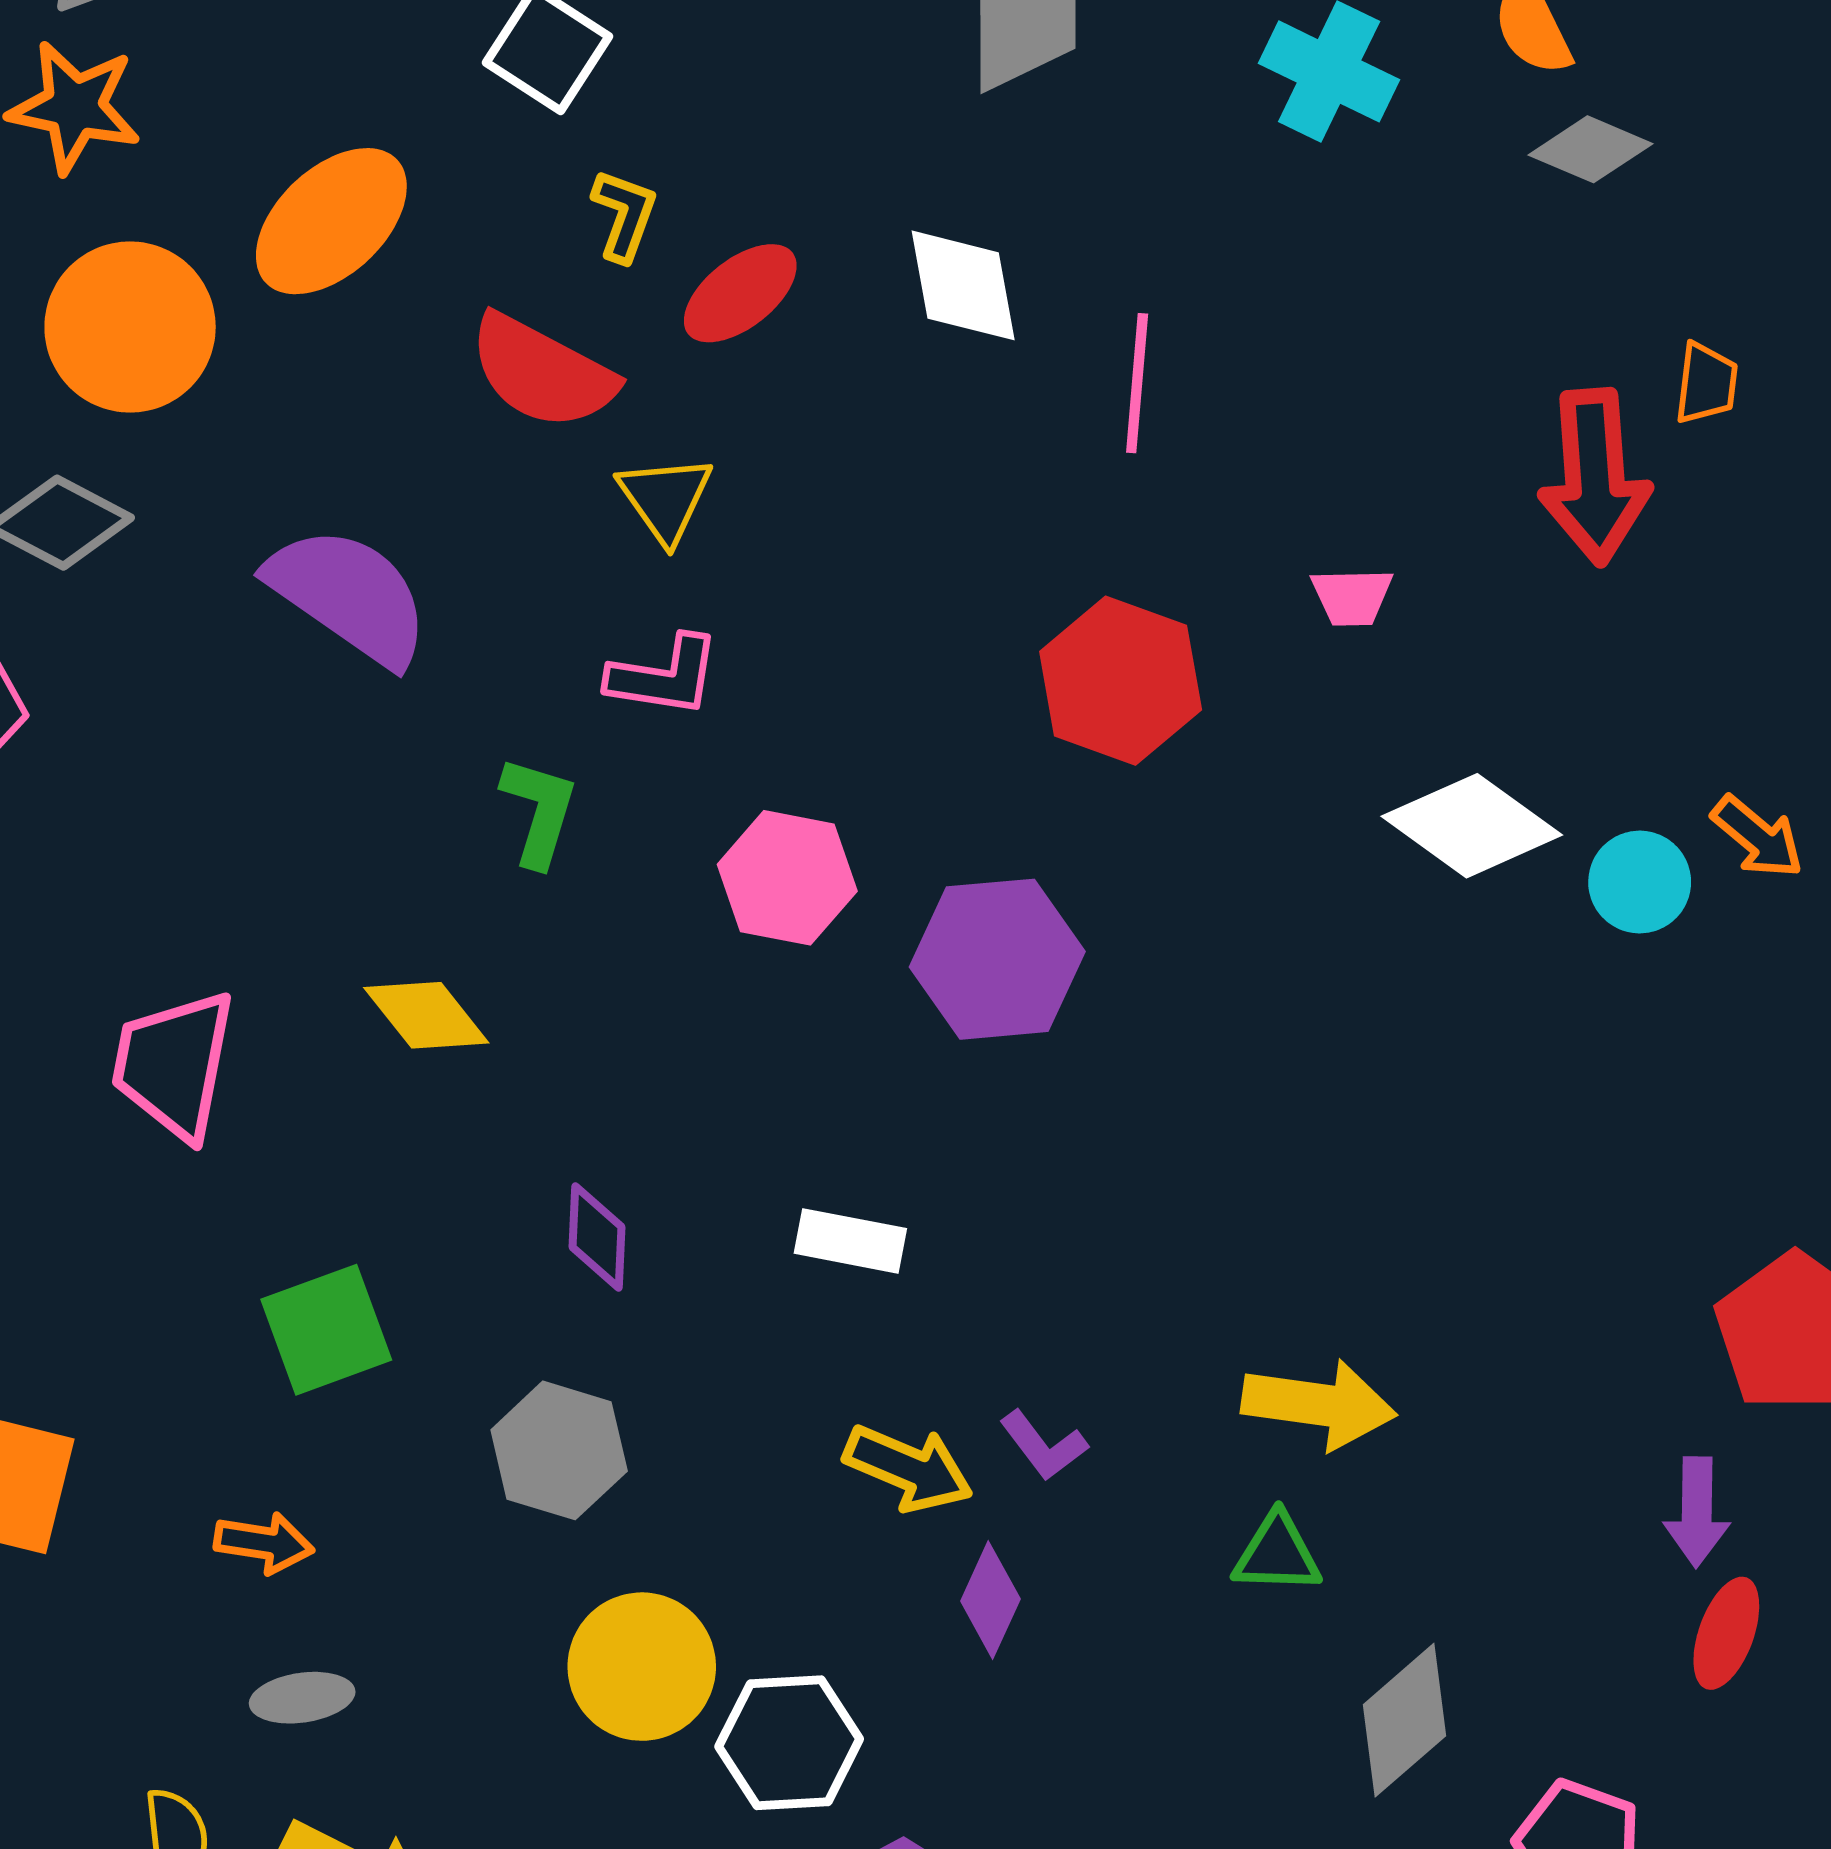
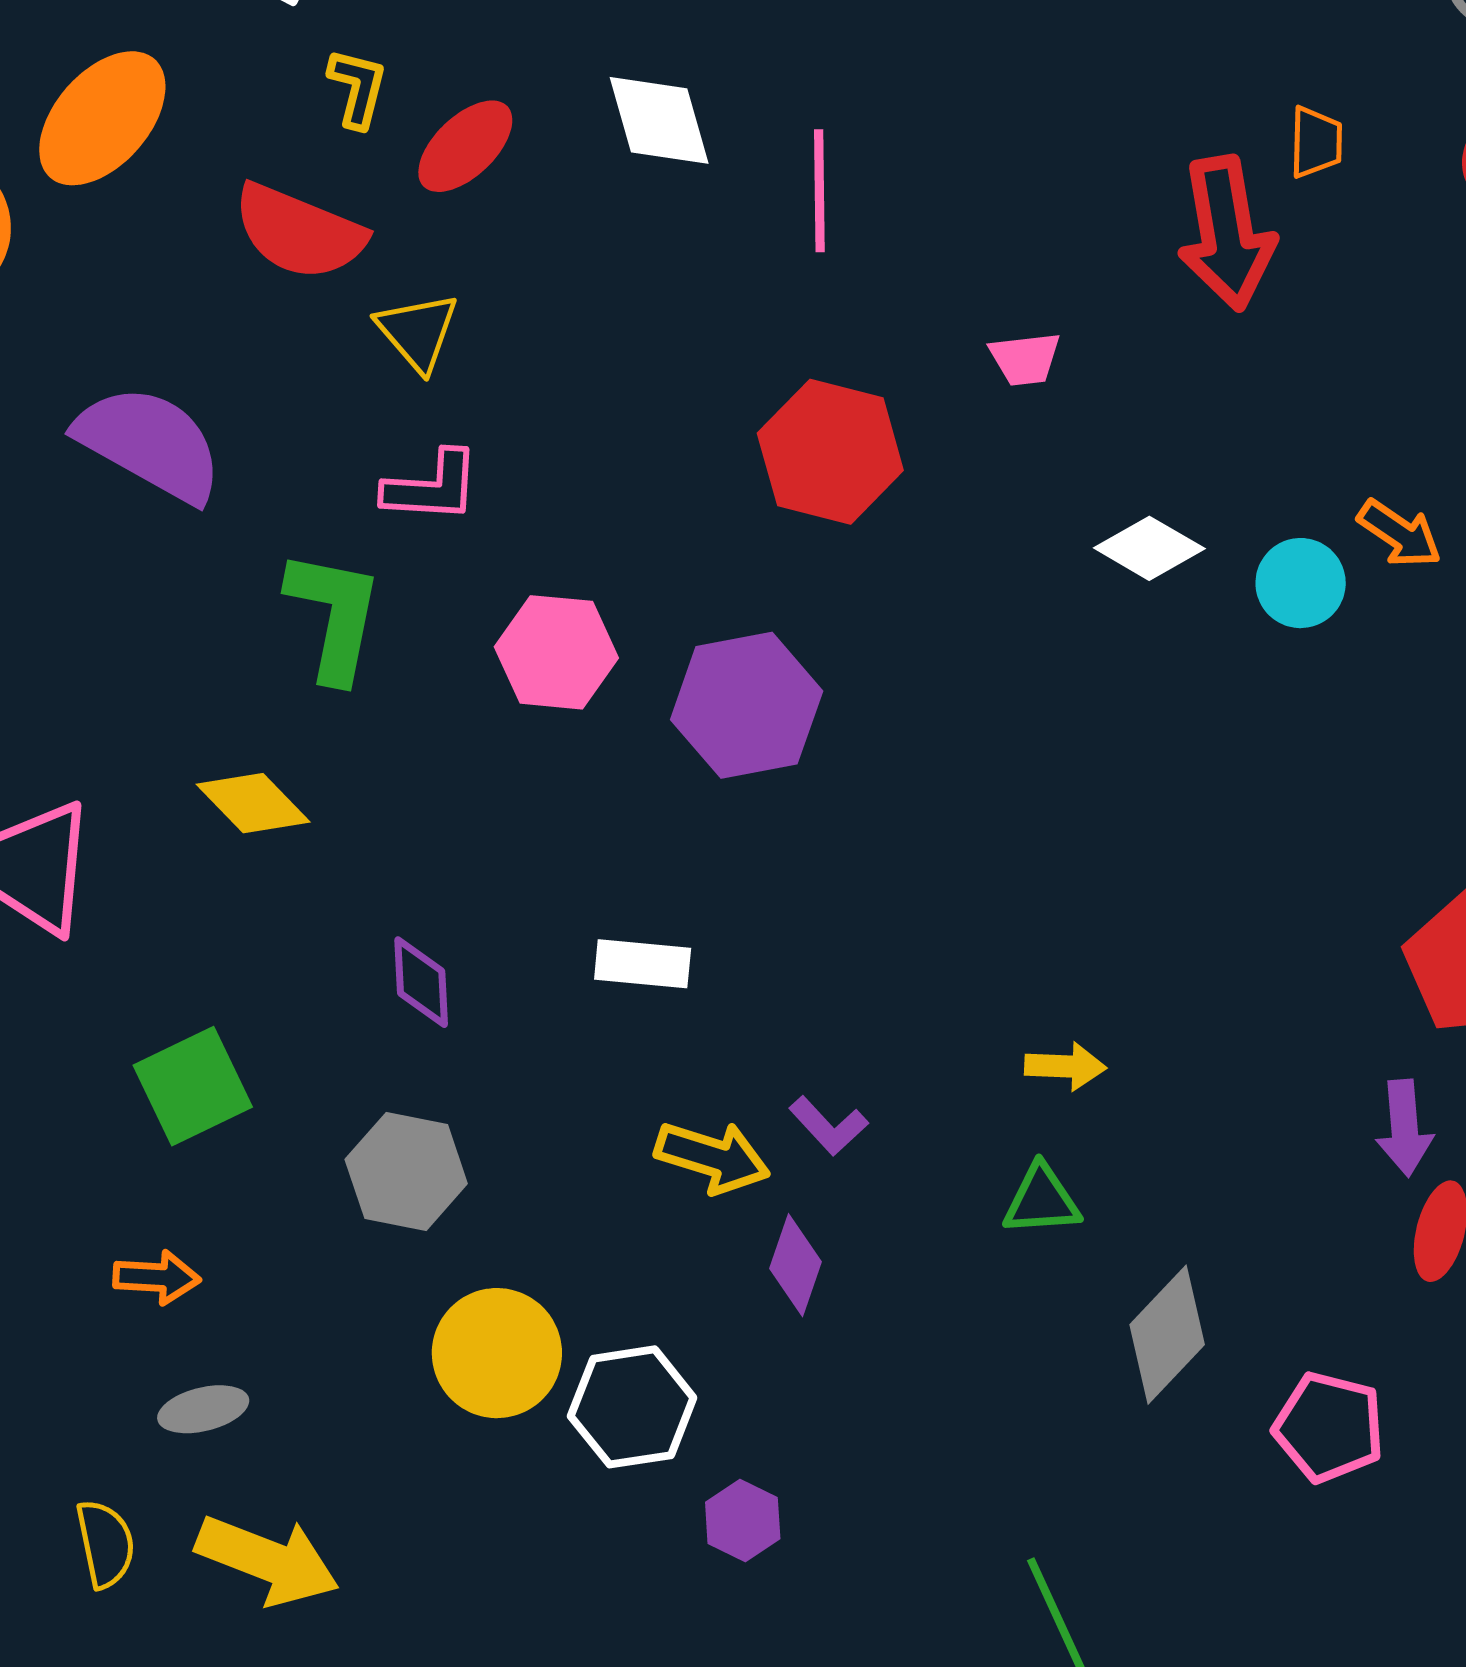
green L-shape: (539, 811) -> (334, 615), size x1.4
white diamond: (1472, 826) -> (1149, 548), size x0.7
yellow arrow: (1319, 1404) -> (1065, 1066), size x0.6

